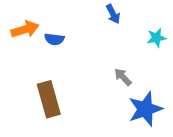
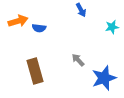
gray arrow: (123, 77) -> (78, 60), moved

